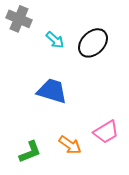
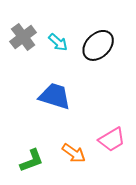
gray cross: (19, 19) -> (23, 37), moved, turned 30

